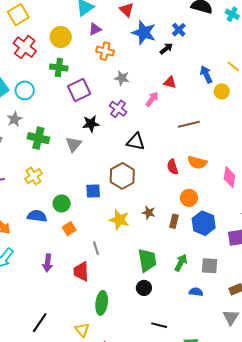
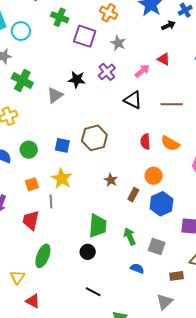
purple square: (79, 90) -> (85, 36), moved, turned 30
black triangle: (136, 142) -> (133, 100), moved
yellow star: (119, 220) -> (62, 178), moved
orange square: (69, 229) -> (32, 184), moved
green arrow: (181, 263) -> (130, 236), turned -66

